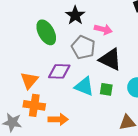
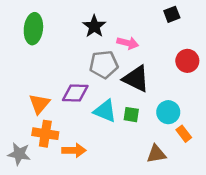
green ellipse: (46, 32) -> (33, 29), moved, turned 35
gray pentagon: (83, 47) -> (104, 64), turned -30

